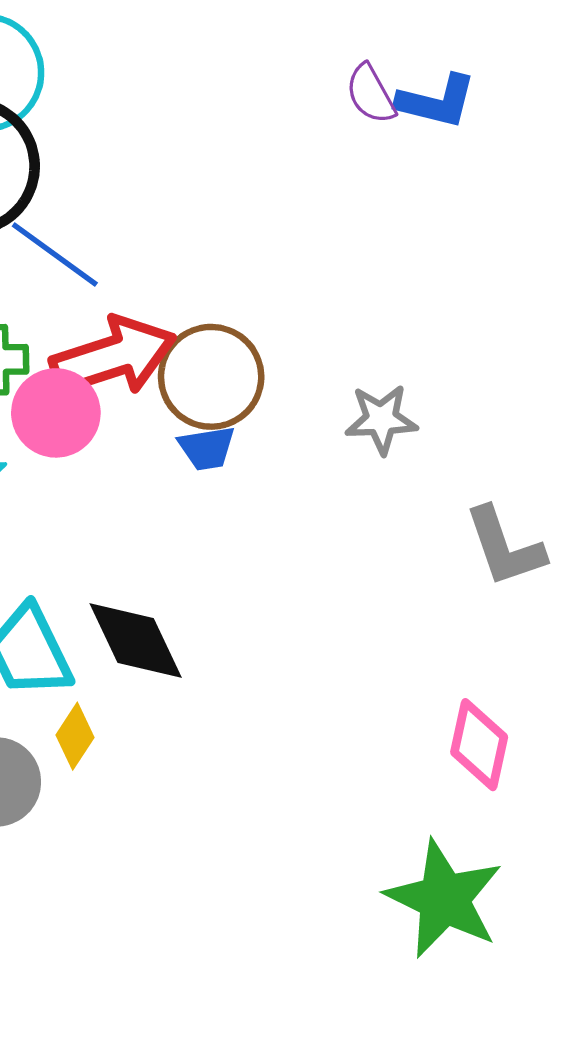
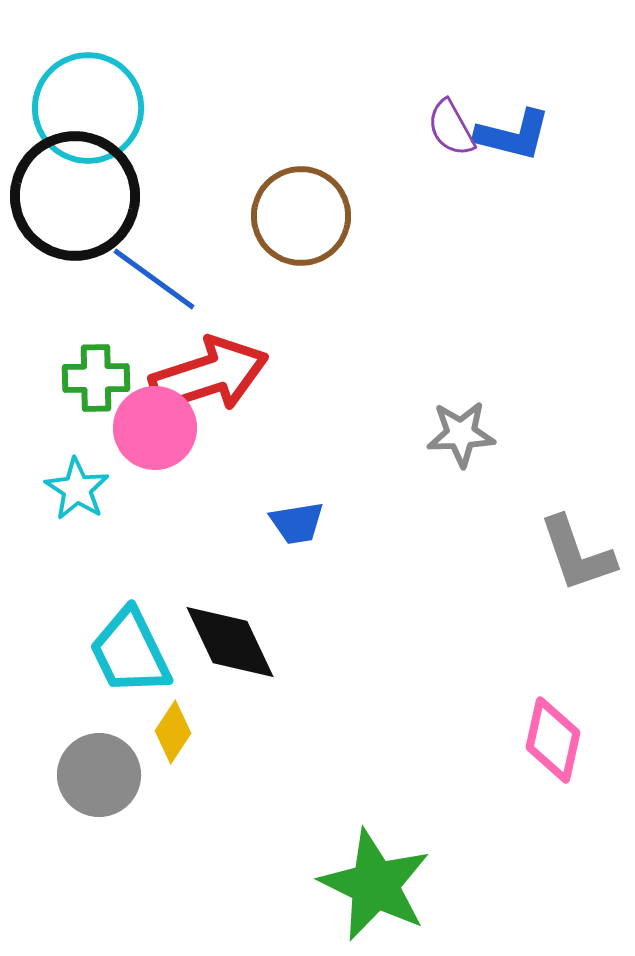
brown circle: (211, 377) -> (301, 216), moved
blue trapezoid: (207, 448) -> (297, 523), moved
green star: (444, 899) -> (375, 885), moved

